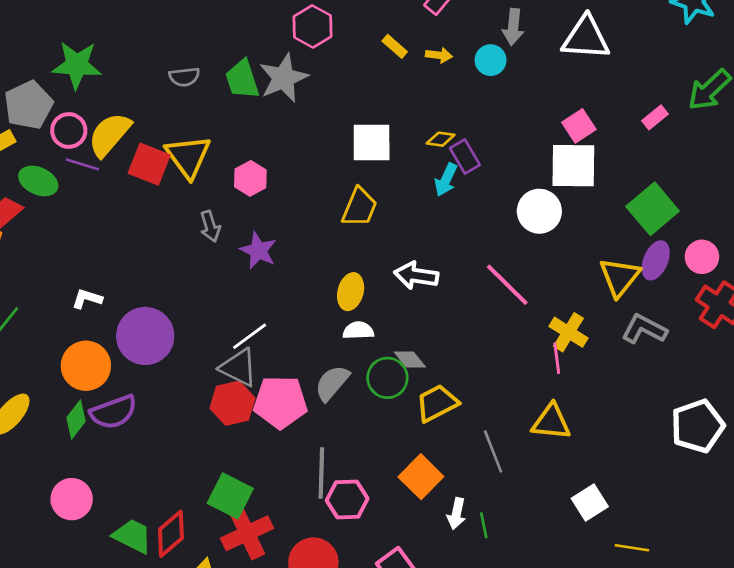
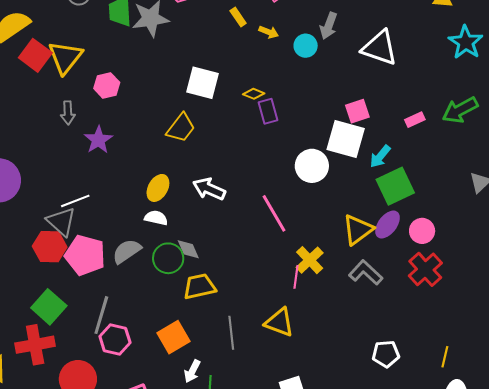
cyan arrow: (446, 180) -> (380, 156), moved
white pentagon: (698, 426) -> (386, 354), size x0.7
green square: (230, 496) -> (49, 307), moved

